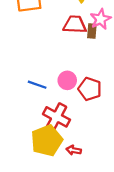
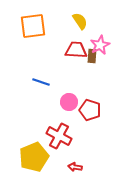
blue line: (37, 85) -> (41, 82), moved
yellow pentagon: (47, 141) -> (34, 157), moved

